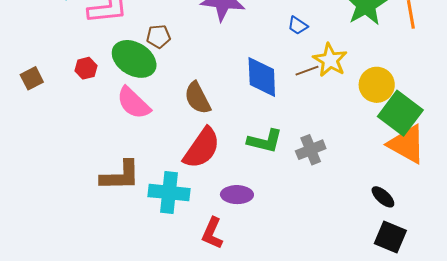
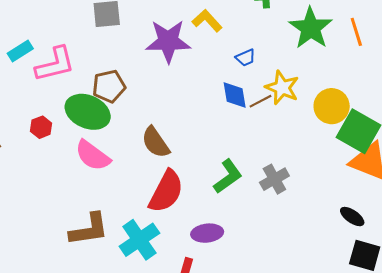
blue trapezoid: (298, 26) -> (246, 58), turned -50
brown pentagon: (158, 36) -> (109, 86), size x1.4
blue diamond: (262, 77) -> (235, 95), moved, size x0.7
green L-shape: (265, 141) -> (228, 176), turned -42
cyan cross: (169, 193) -> (139, 240), turned -33

